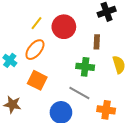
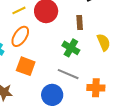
yellow line: (36, 23) -> (19, 10), turned 32
green cross: (85, 67) -> (71, 48), turned 30

